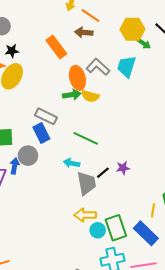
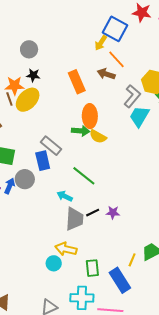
gray L-shape: (98, 67) -> (132, 96), moved, turned 75
green rectangle: (116, 228) -> (92, 268), size x0.7
cyan circle: (98, 230) -> (54, 263), moved

